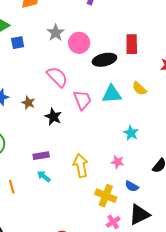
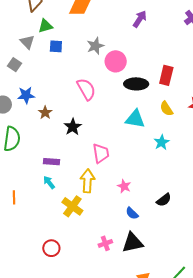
yellow semicircle: (139, 89) -> (166, 109), moved
pink trapezoid: (82, 100) -> (101, 153), moved
brown star: (28, 103) -> (45, 113), moved
cyan star: (131, 133) -> (161, 142), moved
orange line: (12, 187) -> (14, 197), moved
yellow cross: (106, 196) -> (72, 206), moved

